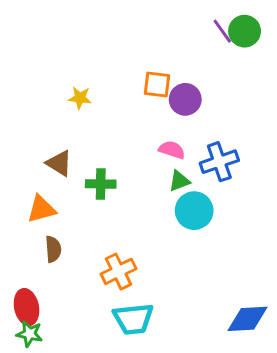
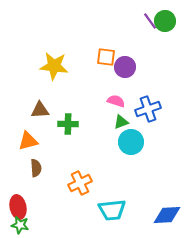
yellow star: (80, 98) -> (54, 66), size x1.8
brown triangle: (59, 163) -> (40, 110), turned -36
cyan trapezoid: (133, 319) -> (112, 210), moved

